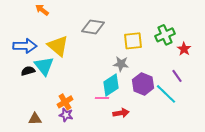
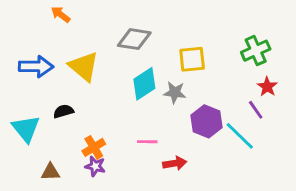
green cross: (165, 35) -> (256, 51), moved
red star: (184, 49) -> (267, 87), moved
cyan triangle: (44, 66) -> (26, 129), moved
black semicircle: (28, 71) -> (63, 111), moved
cyan diamond: (111, 85) -> (144, 84), moved

